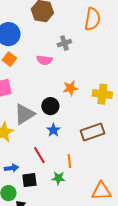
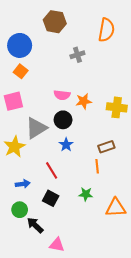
pink semicircle: (44, 60) -> (62, 95), moved
brown rectangle: (92, 132) -> (106, 147), size x0.7
orange line: (69, 161) -> (97, 166), moved
green star: (58, 178) -> (86, 194), moved
black square: (29, 180) -> (51, 198), moved, turned 35

